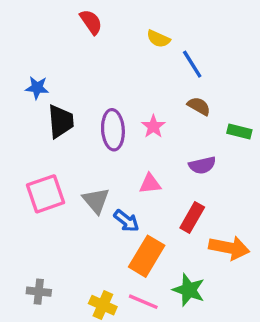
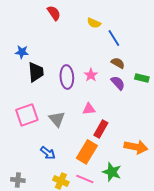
purple semicircle: (202, 165) -> (118, 83), moved, turned -119
red rectangle: (192, 217) -> (101, 129), moved
blue arrow: (126, 221) -> (48, 153), moved
gray cross: (39, 292) -> (18, 180), moved

